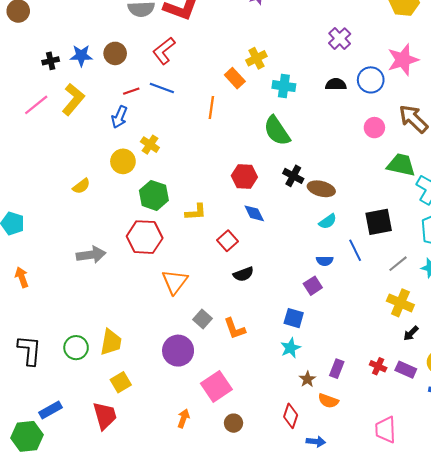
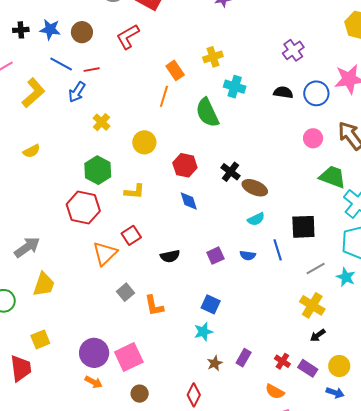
orange rectangle: (235, 78) -> (175, 70), moved
blue line: (162, 88) -> (61, 64), moved
yellow L-shape: (73, 99) -> (33, 93), moved
green semicircle: (277, 131) -> (207, 113), moved
yellow circle: (123, 161) -> (144, 142), moved
red square: (227, 241) -> (131, 235), moved
gray arrow: (91, 255) -> (27, 247), moved, turned -36
purple square: (313, 286) -> (215, 256), moved
yellow trapezoid: (111, 342) -> (44, 284), moved
purple circle: (178, 351) -> (94, 353), moved
orange semicircle: (328, 401) -> (275, 392), moved
orange arrow: (183, 418) -> (94, 382), turned 90

